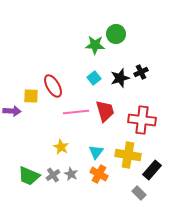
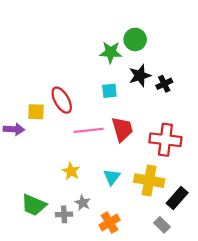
cyan square: (94, 78) -> (109, 91), turned 32
black star: (120, 78) -> (140, 76), moved
orange cross: (99, 174) -> (109, 223), moved, turned 30
gray cross: (53, 175) -> (64, 214), moved, turned 32

